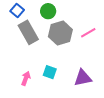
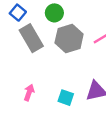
cyan square: (50, 72) -> (66, 98), moved

